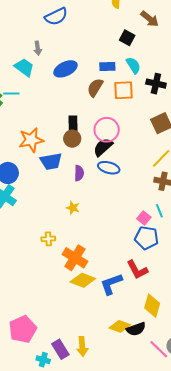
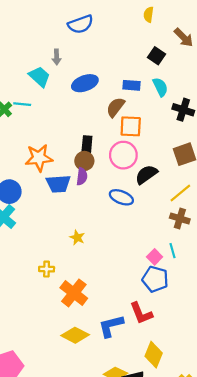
orange square: (123, 90) -> (131, 126), moved
black semicircle: (103, 147) -> (146, 174), moved
purple semicircle: (79, 173) -> (82, 176), moved
yellow diamond: (83, 280) -> (75, 335), moved

